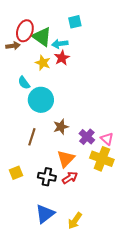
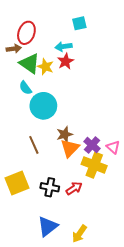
green triangle: (42, 37) -> (30, 63), moved
brown line: (32, 137) -> (34, 145), turned -42
orange triangle: (66, 159) -> (70, 148), moved
yellow cross: (102, 159) -> (94, 165), moved
yellow square: (16, 173) -> (17, 183), size x1.6

